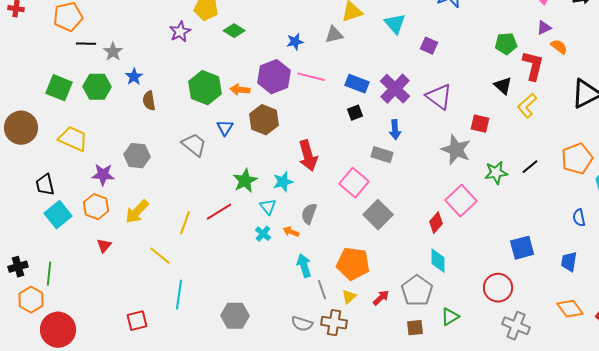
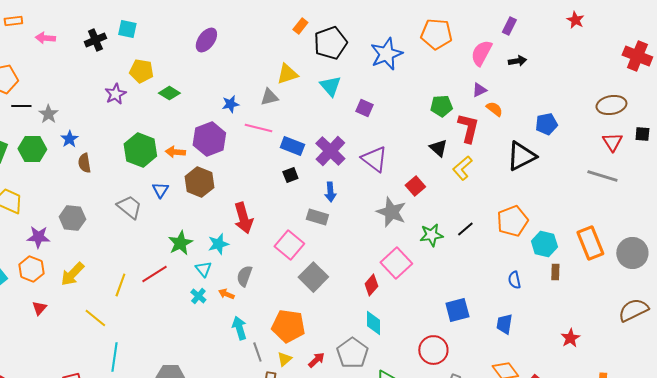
pink line: (311, 77) -> (258, 128), moved
red square: (480, 124) -> (415, 186), turned 36

